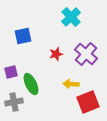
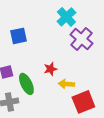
red star: (56, 54) -> (50, 69), moved
purple cross: (86, 54) -> (81, 39), moved

